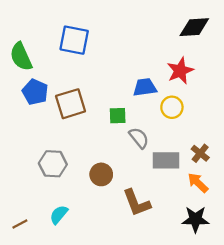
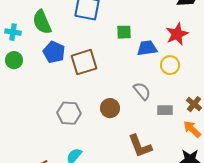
green square: (118, 116) -> (124, 32), moved
gray rectangle: (166, 160) -> (165, 110), size x0.7
brown circle: (101, 174) -> (110, 108), moved

